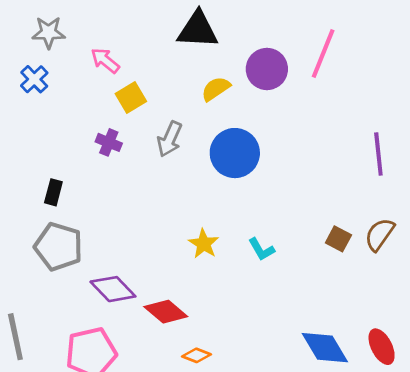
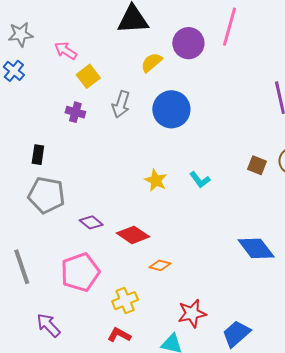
purple diamond: (113, 289) -> (91, 222), size x0.7

